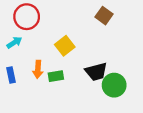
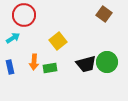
brown square: (104, 16) -> (104, 14), moved
green circle: (114, 85) -> (107, 62), moved

